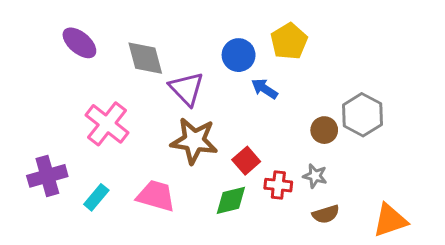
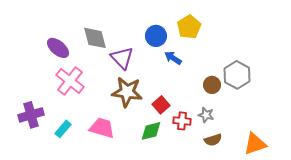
purple ellipse: (79, 43) -> (58, 48), moved

